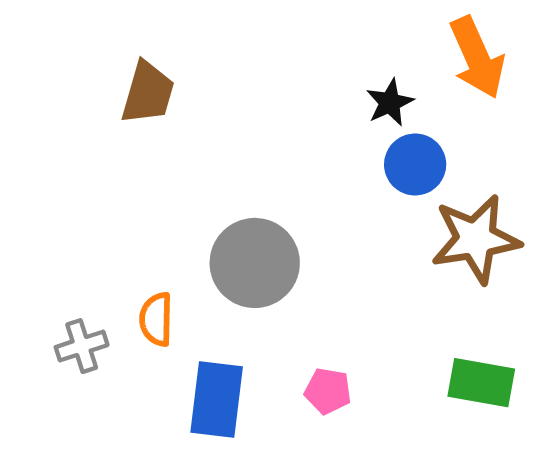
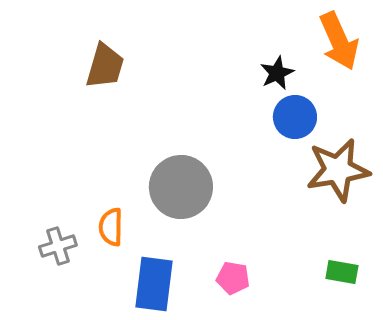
green rectangle: (481, 383) -> (342, 272), size x0.7

